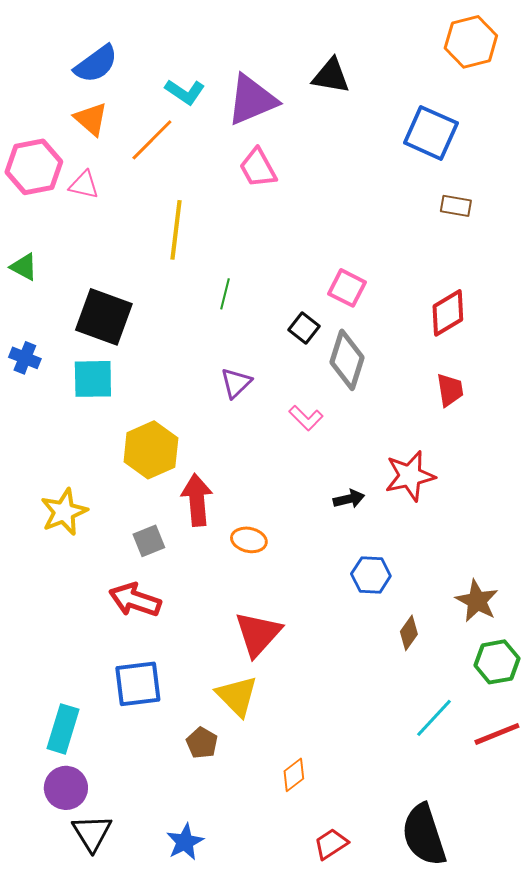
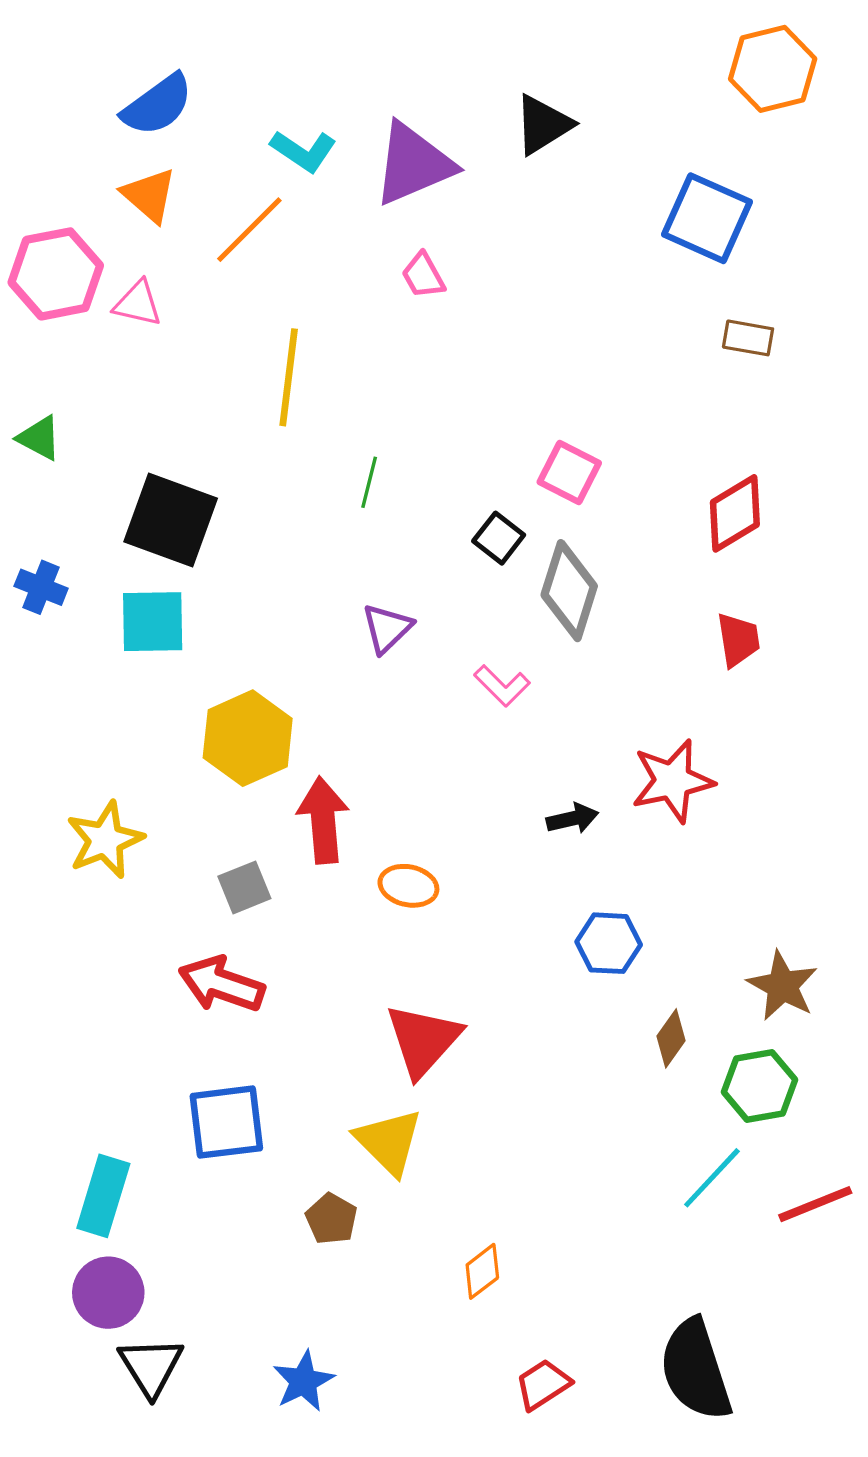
black triangle: (331, 76) -> (543, 125), turned -42
pink trapezoid: (258, 168) -> (423, 276), size x0.7
green hexagon: (497, 662) -> (760, 1086), moved

